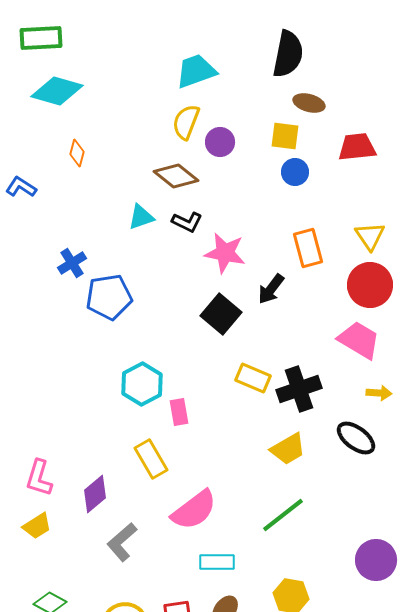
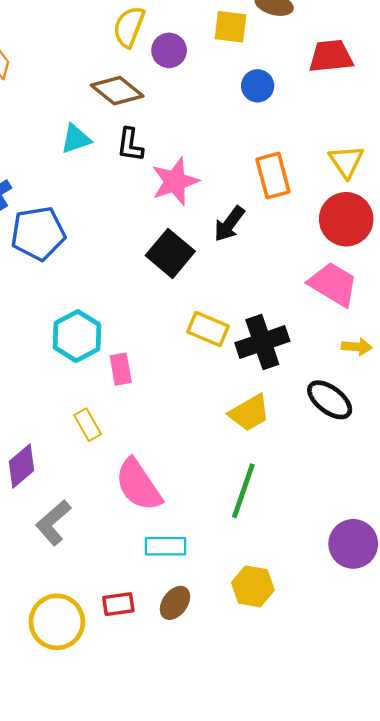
yellow square: (285, 136) -> (230, 27), moved
black L-shape: (187, 222) -> (130, 145), turned 72
pink star: (225, 253) -> (175, 181), turned -30
yellow rectangle: (151, 459) -> (88, 425), size x0.7
pink semicircle: (194, 510) -> (138, 485), turned 93
green line: (283, 515) -> (243, 491), turned -33

